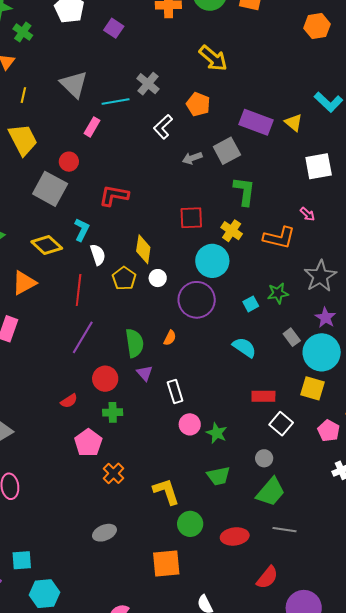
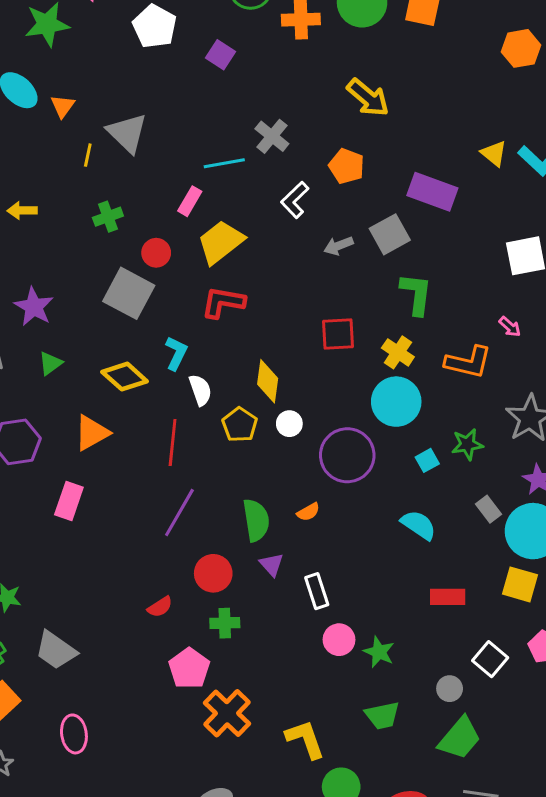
green cross: (23, 32) -> (108, 217), moved, turned 36
gray triangle: (74, 84) -> (127, 133), moved
yellow triangle: (294, 122) -> (494, 153), moved
yellow trapezoid: (23, 140) -> (221, 242), moved, turned -100
cyan circle: (212, 261) -> (396, 402), moved
orange semicircle: (170, 338) -> (308, 512), turned 35
white square: (281, 424) -> (490, 659), moved
orange cross: (113, 473) -> (227, 713), size x1.5

